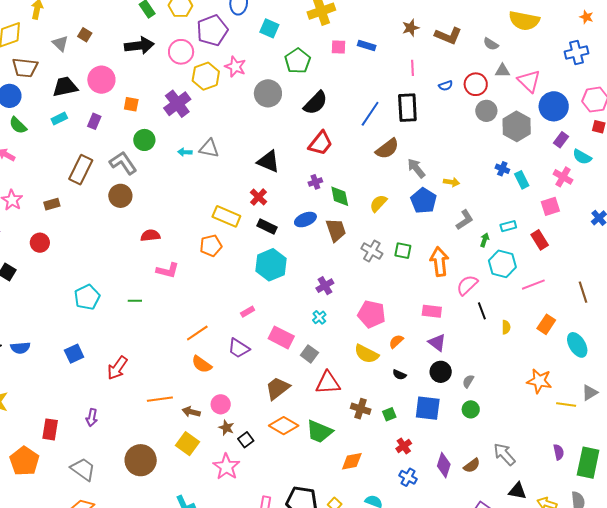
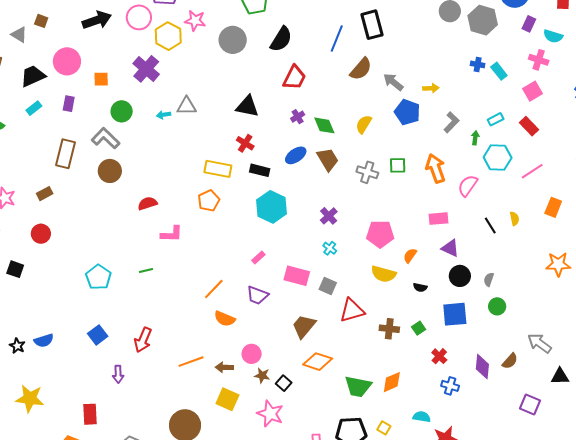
black line: (482, 311) -> (490, 226), moved
purple arrow: (92, 418) -> (118, 374), moved
green trapezoid: (319, 432) -> (358, 386), moved

